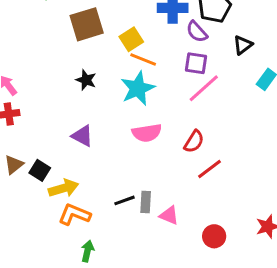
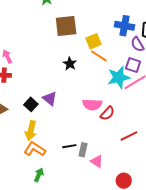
black star: (86, 80) -> (70, 64), moved
cyan star: (138, 88) -> (119, 77), moved
red semicircle: (194, 142) -> (107, 113), moved
black square: (40, 170) -> (31, 104), moved
yellow arrow: (64, 188) -> (31, 131), turned 108

